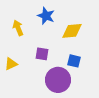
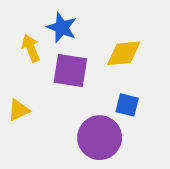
blue star: (46, 16) -> (62, 28), moved
purple square: (42, 54) -> (70, 71), moved, size x1.5

